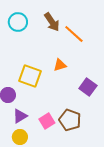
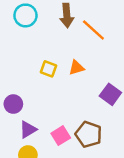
brown arrow: (52, 22) -> (67, 15), turned 30
yellow square: (30, 76) -> (49, 69), moved, size x0.6

